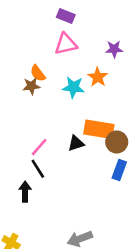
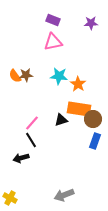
purple star: (114, 49) -> (91, 23), moved
orange semicircle: (38, 73) -> (15, 76), moved
orange star: (98, 77) -> (78, 84), moved
black arrow: (25, 192) -> (21, 158), turned -105

